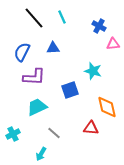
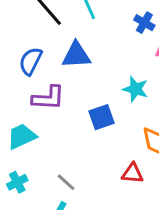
blue triangle: (53, 48) -> (76, 55), size x1.5
cyan trapezoid: (37, 107) -> (22, 136), moved
gray line: (54, 133) -> (66, 182), moved

